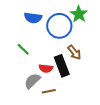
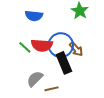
blue circle: (59, 26) -> (61, 45), moved
red semicircle: (46, 68) -> (42, 45), moved, size x1.5

